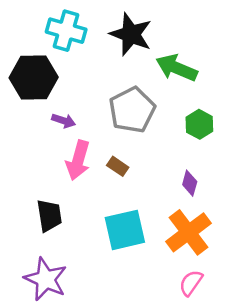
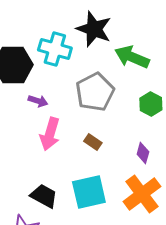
cyan cross: (66, 31) -> (55, 49), moved
brown rectangle: (118, 166) -> (93, 142), moved
black trapezoid: (49, 216) -> (44, 196), moved, turned -52

